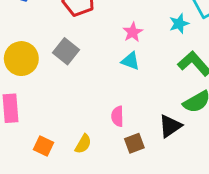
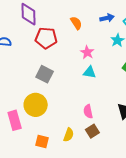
yellow circle: (21, 59) -> (36, 105), moved
brown square: (134, 143) -> (92, 131), moved

